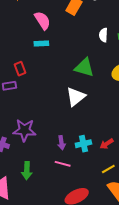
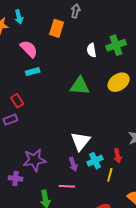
white triangle: (76, 97) -> (80, 141), moved
red arrow: (107, 144) -> (118, 156), turned -56
pink line: (63, 164) -> (67, 186), moved
yellow line: (108, 169) -> (110, 175), moved, turned -32

